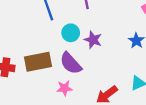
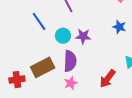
purple semicircle: (71, 63) -> (70, 61), turned -120

